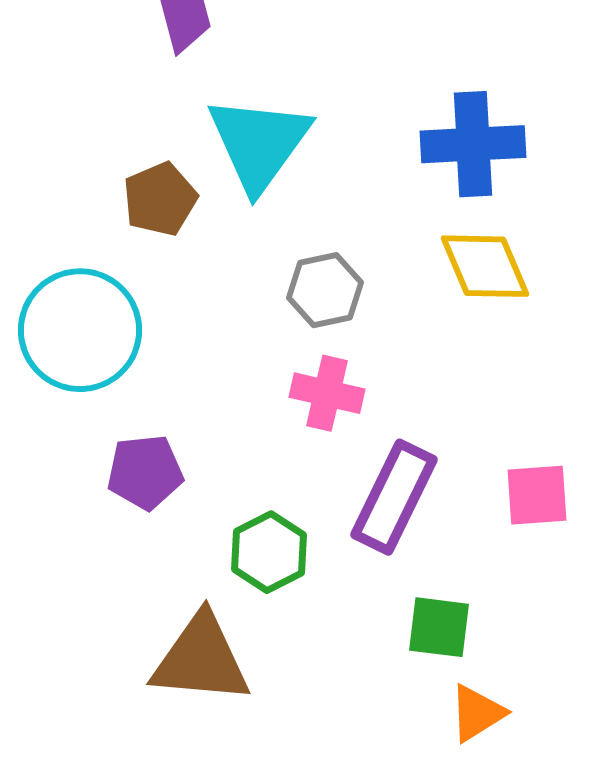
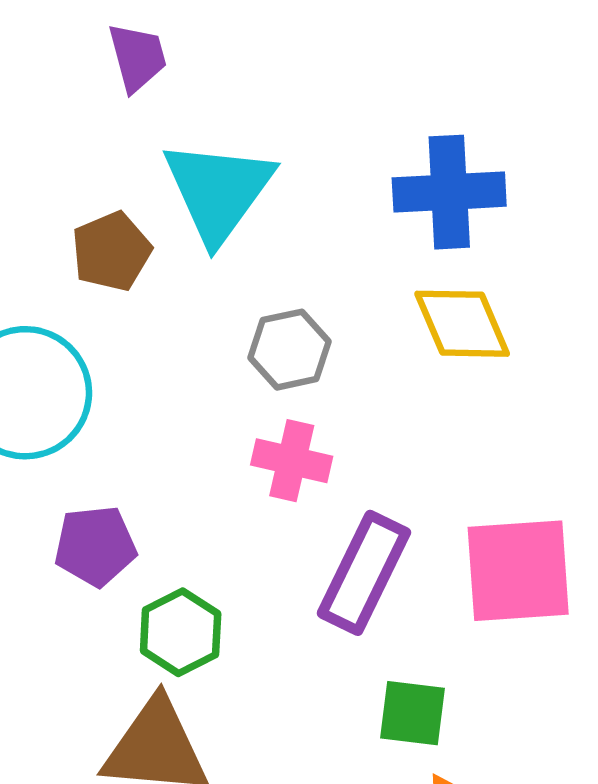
pink square: (537, 495) -> (518, 571), size x1.6
green hexagon: (269, 552) -> (181, 632), moved

